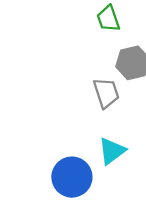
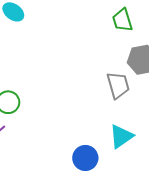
blue circle: (72, 177) -> (85, 158), size x0.7

